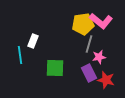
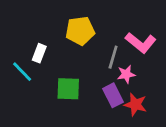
pink L-shape: (101, 21) -> (141, 43), moved
yellow pentagon: (83, 24) -> (80, 31), moved
cyan line: (20, 55) -> (22, 72), turned -36

